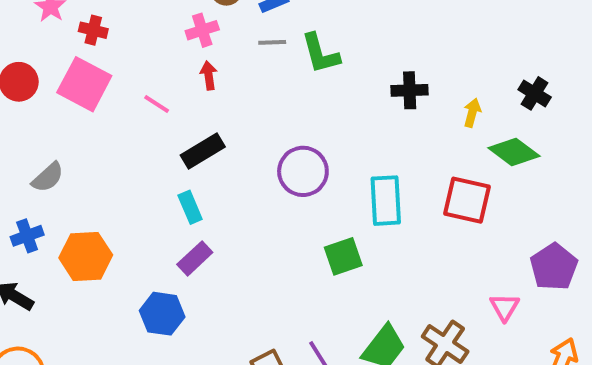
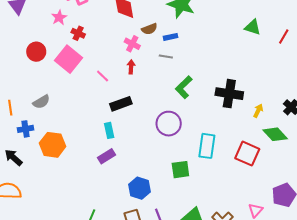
pink cross: (202, 30) -> (132, 44), turned 35
green L-shape: (320, 54) -> (184, 87), moved, turned 50
black cross: (410, 90) -> (229, 94), size x1.5
blue hexagon: (162, 314) -> (139, 188), moved

